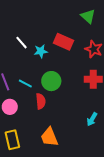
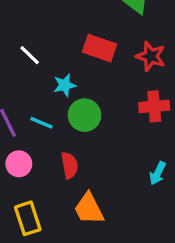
cyan star: (41, 51) -> (65, 85), moved
red semicircle: (41, 101) -> (69, 165), moved

